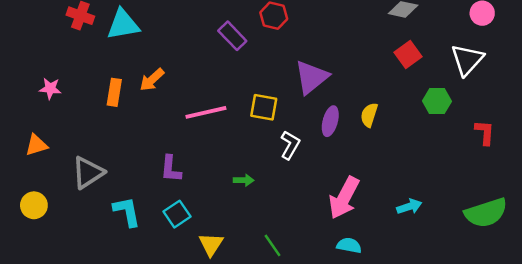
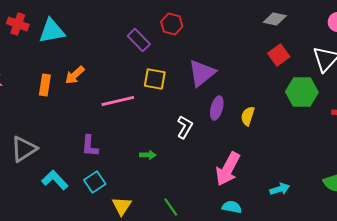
green hexagon: (437, 101) -> (302, 92), size x1.4
yellow square: (264, 107) -> (155, 79), moved
yellow semicircle: (369, 115) -> (248, 116), moved
cyan arrow: (409, 207) -> (280, 189), moved
cyan L-shape: (127, 212) -> (55, 180), turned -32

